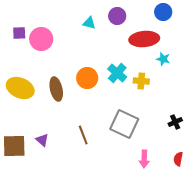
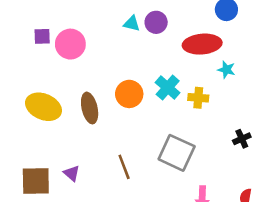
purple circle: (117, 16) -> (156, 22), moved
black cross: (175, 122) -> (242, 139), moved

